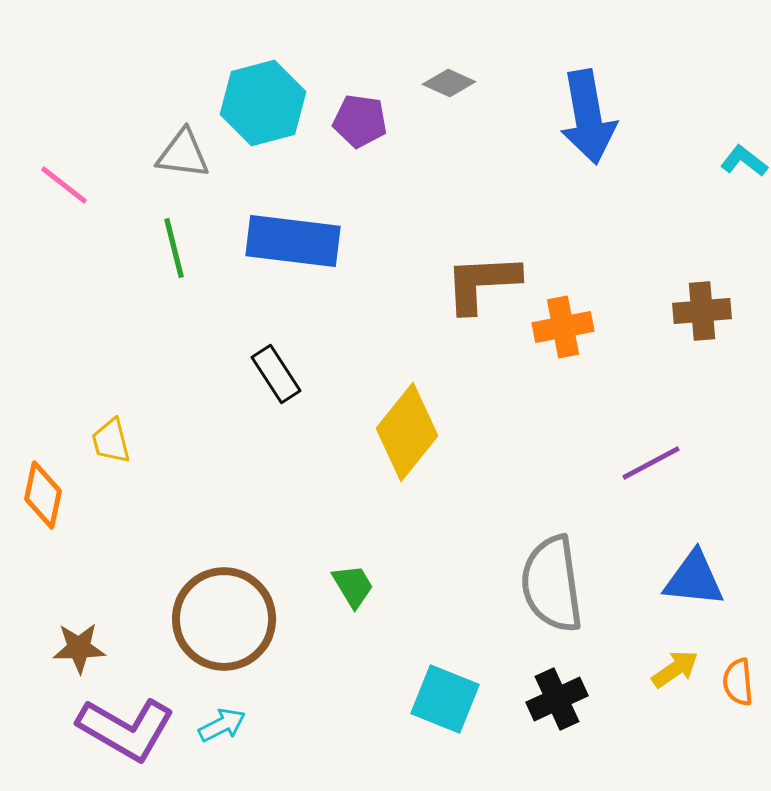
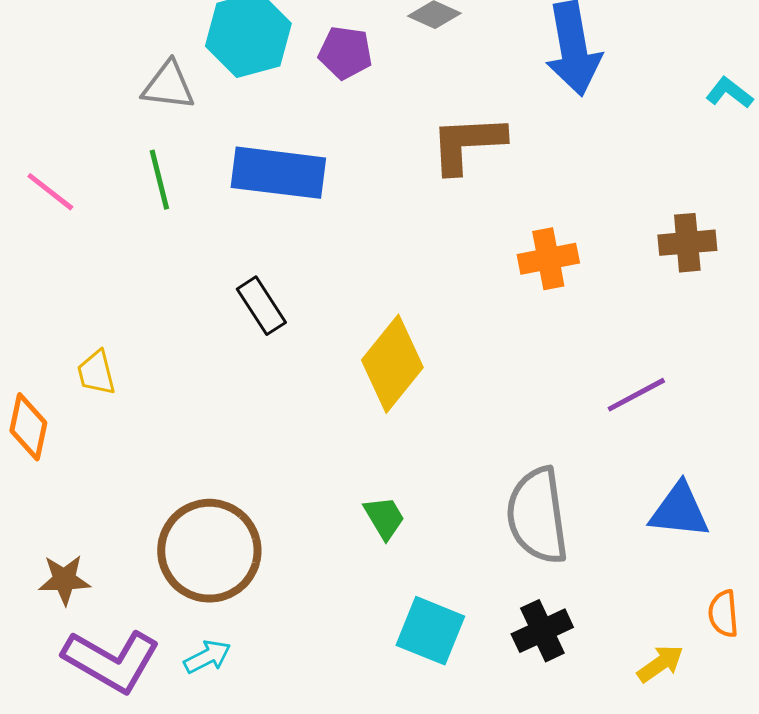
pink line: (64, 185) -> (50, 192), moved
brown L-shape: (482, 283) -> (467, 144), moved
green trapezoid: (353, 586) -> (384, 518), moved
yellow arrow: (675, 669) -> (660, 664), moved

